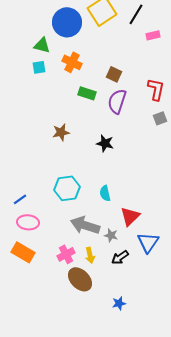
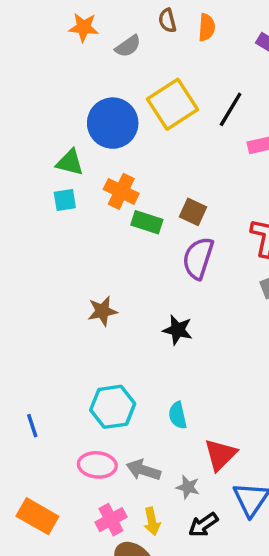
green rectangle: (87, 93) -> (147, 222), moved
blue line: (20, 199) -> (32, 426), turned -72
pink ellipse: (28, 222) -> (97, 465), moved
gray arrow: (85, 225) -> (143, 470), size x0.7

